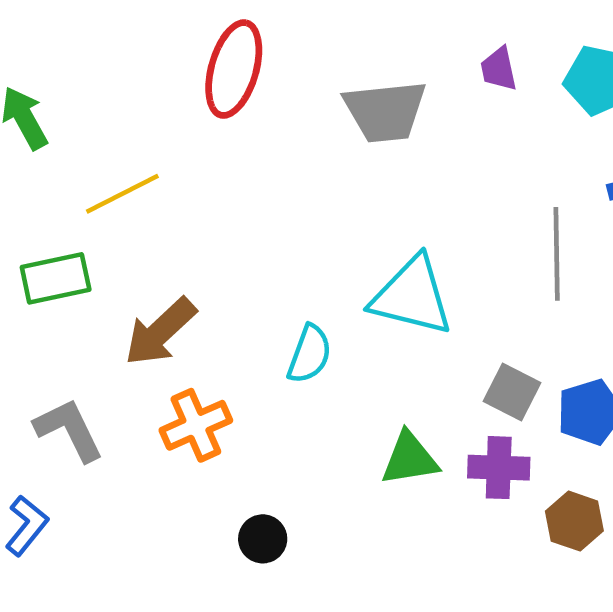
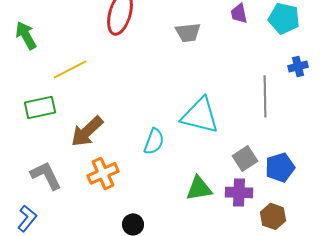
gray trapezoid: (385, 111) -> (188, 32), size x0.7
gray square: (512, 392) -> (245, 158), turned 30

